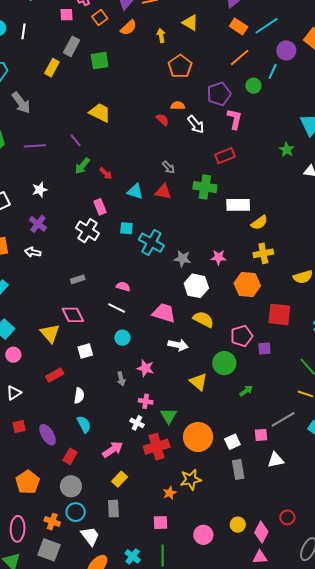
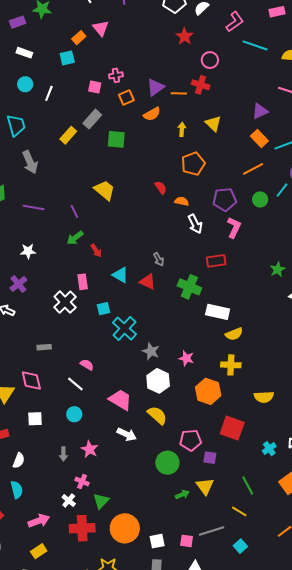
red semicircle: (162, 120) -> (161, 188), moved
cyan square: (126, 228) -> (103, 309), turned -32
yellow triangle: (198, 382) -> (205, 486), moved

